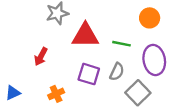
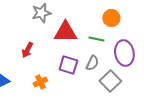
orange circle: (150, 18) -> (111, 18), moved

